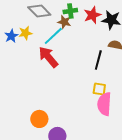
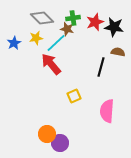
yellow star: (25, 33) -> (36, 38), moved
yellow square: (99, 89) -> (74, 96), moved, turned -32
orange circle: (39, 119) -> (47, 134), moved

